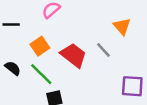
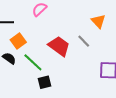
orange square: (40, 46) -> (18, 41), moved

